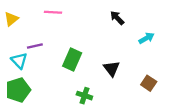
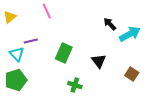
pink line: (53, 12) -> (47, 11), turned 63
black arrow: (117, 18) -> (110, 24), moved
cyan arrow: (146, 38) -> (130, 34), size x1.5

